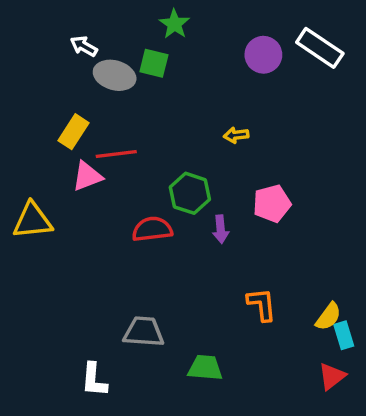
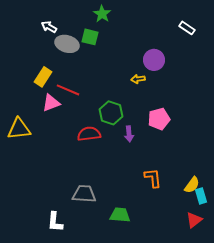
white rectangle: (320, 48) -> (187, 28), size x0.6
purple circle: (263, 55) -> (154, 60), moved
red line: (116, 154) -> (68, 90), turned 30

